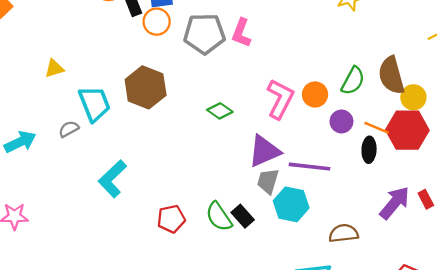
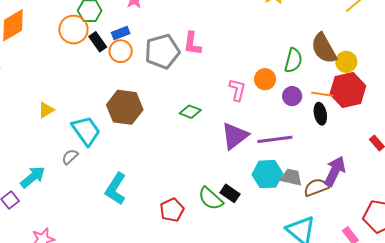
pink L-shape: (280, 99) -> (237, 90), size x0.7
gray trapezoid: (268, 181) -> (291, 177), moved, turned 100
purple arrow: (395, 203) -> (335, 171), moved

